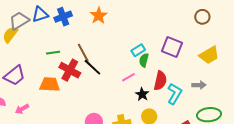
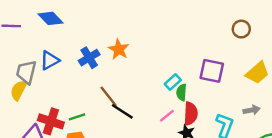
blue cross: (63, 17) -> (89, 58), moved
gray trapezoid: (19, 21) -> (26, 72), turned -35
green line: (53, 53) -> (77, 117), moved
red cross: (70, 70) -> (51, 121), moved
red semicircle: (160, 81) -> (191, 114), moved

